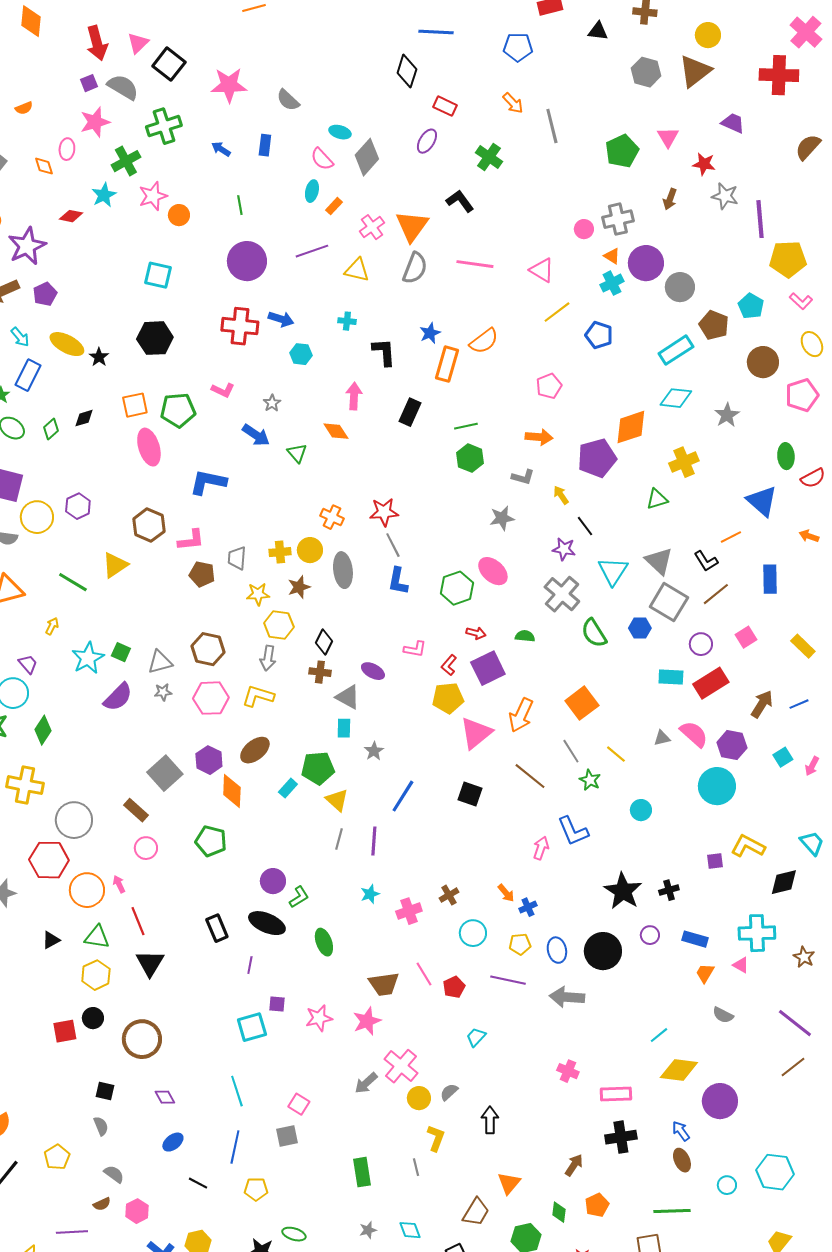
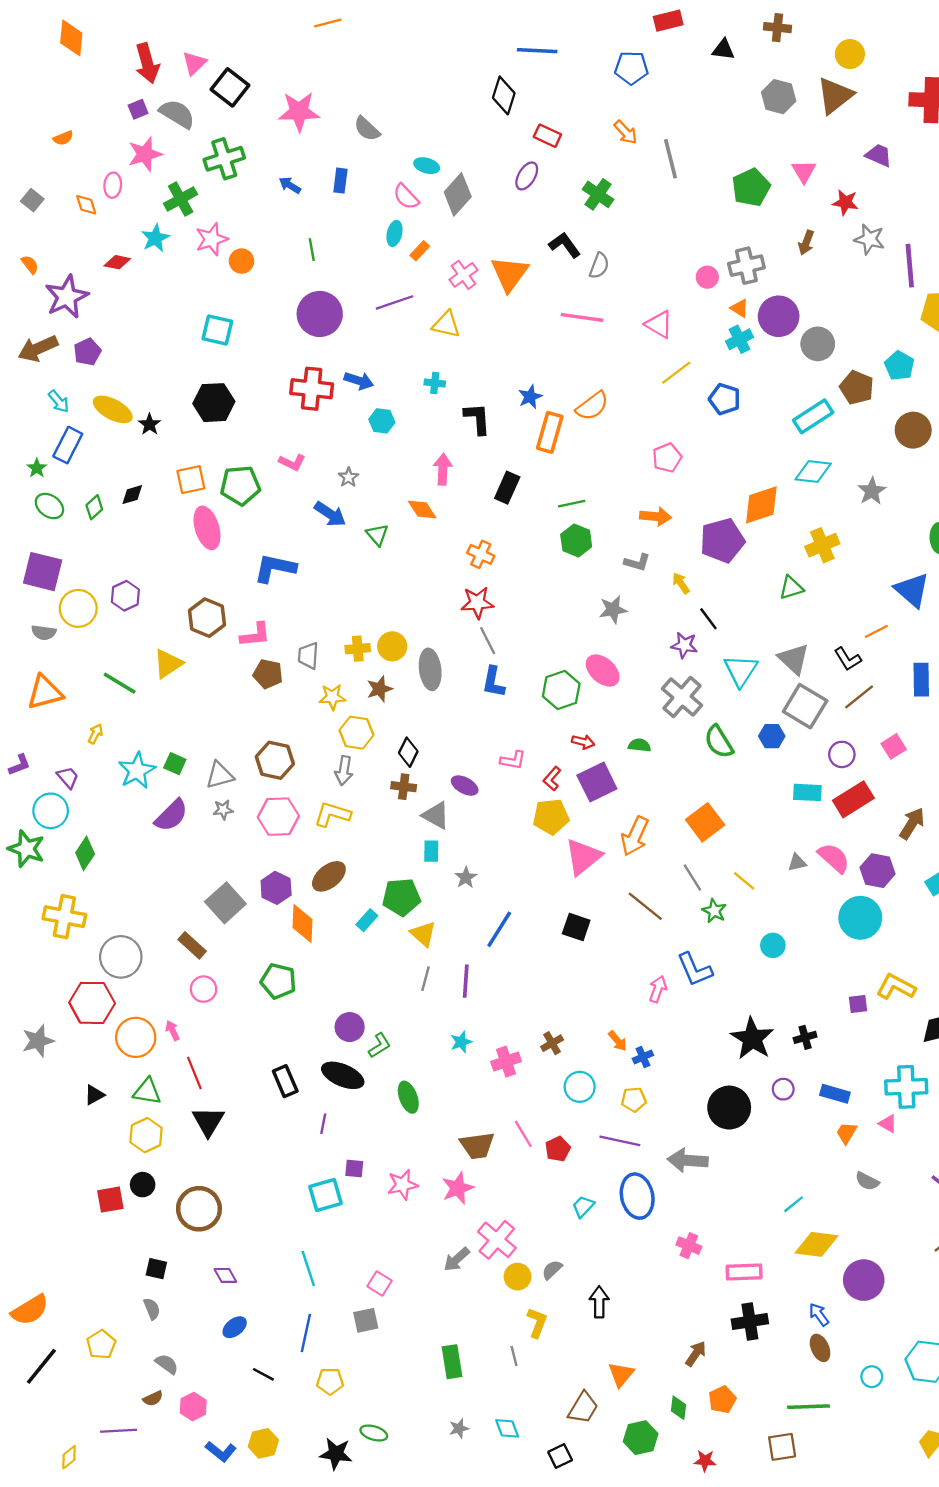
gray semicircle: (415, 268) -> (599, 266), moved, size x0.7
orange cross: (332, 517) -> (481, 554), moved
blue ellipse: (557, 950) -> (637, 1196), moved, size x1.5

